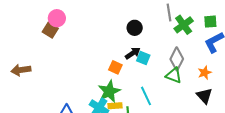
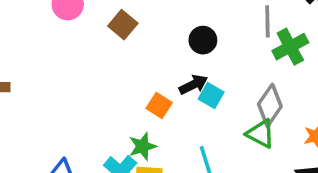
brown square: (50, 30) -> (123, 25), moved
green star: (109, 91) -> (143, 146), size x0.7

